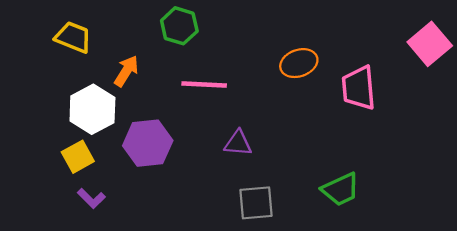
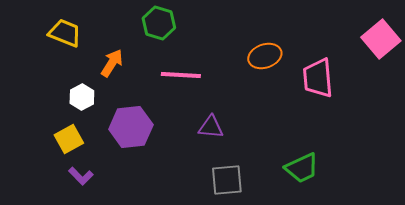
white hexagon: (92, 109) -> (82, 97), size x0.6

